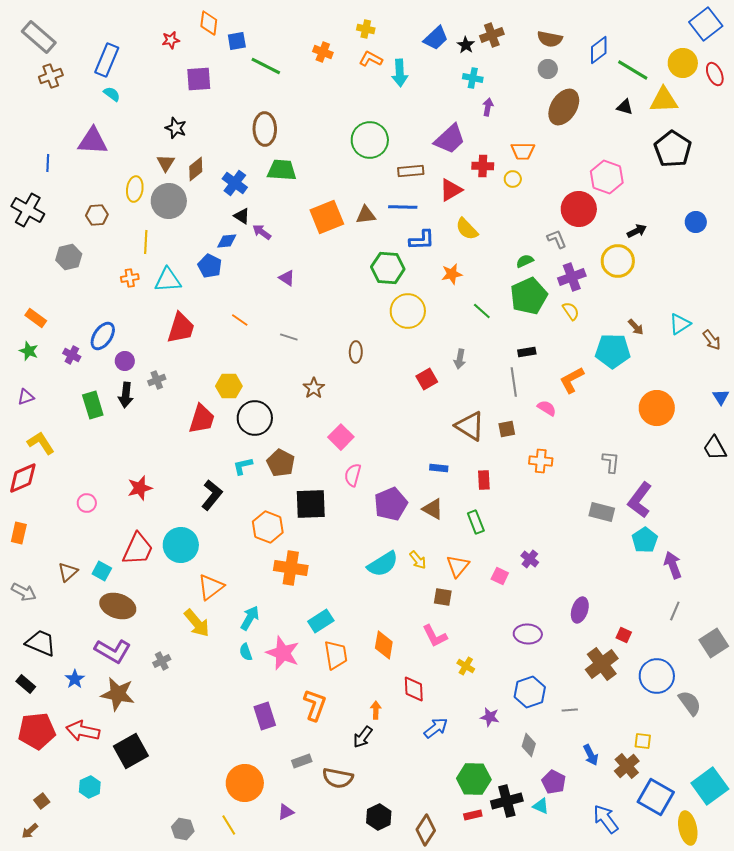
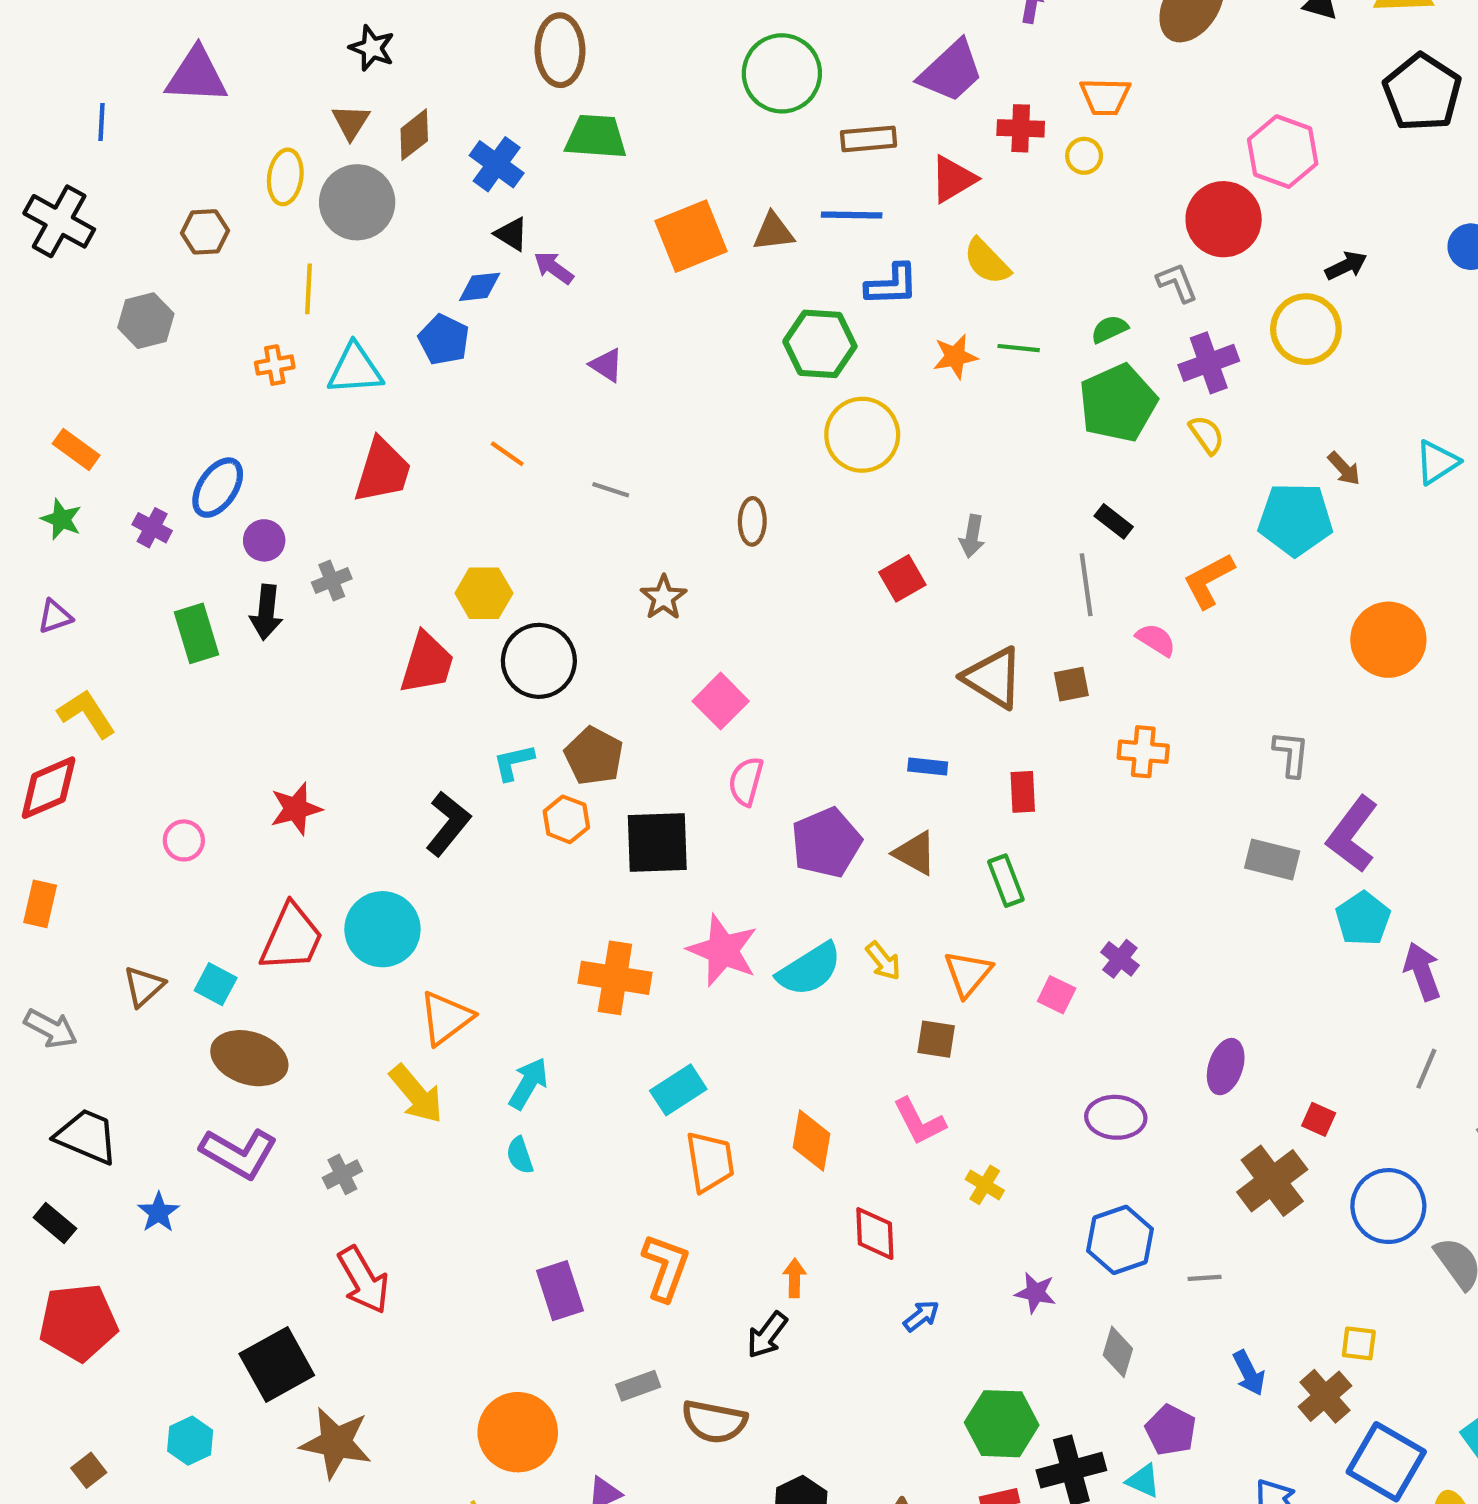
green line: (482, 311) -> (1019, 348), moved, turned -36
black rectangle: (527, 352) -> (1114, 521), turned 48
orange hexagon: (268, 527) -> (566, 819), moved, size x0.7
pink star: (283, 653) -> (723, 950), moved
brown star: (118, 694) -> (336, 1443), moved
blue arrow: (436, 728) -> (921, 1316), size x0.7
red arrow: (83, 731) -> (363, 1280), moved, turned -132

